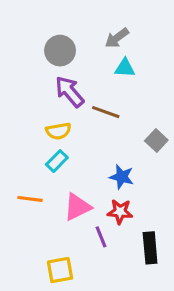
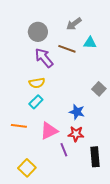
cyan triangle: (125, 68) -> (90, 43), moved
brown line: (106, 112) -> (67, 49), moved
yellow square: (60, 270) -> (27, 168), moved, turned -36

